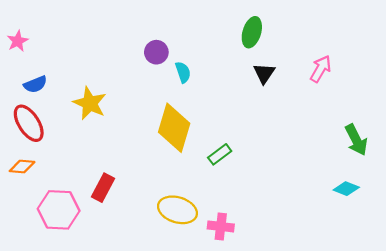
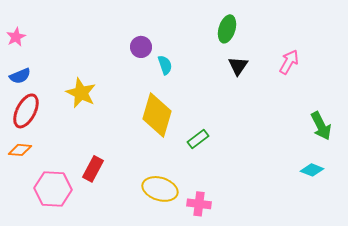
blue semicircle: (35, 84) -> (20, 76), moved
red ellipse: (29, 123) -> (26, 111), turned 60

